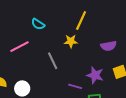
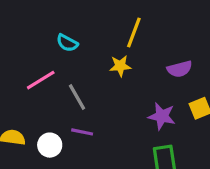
gray line: (53, 61) -> (77, 97), moved
purple line: (75, 86) -> (82, 132), moved

